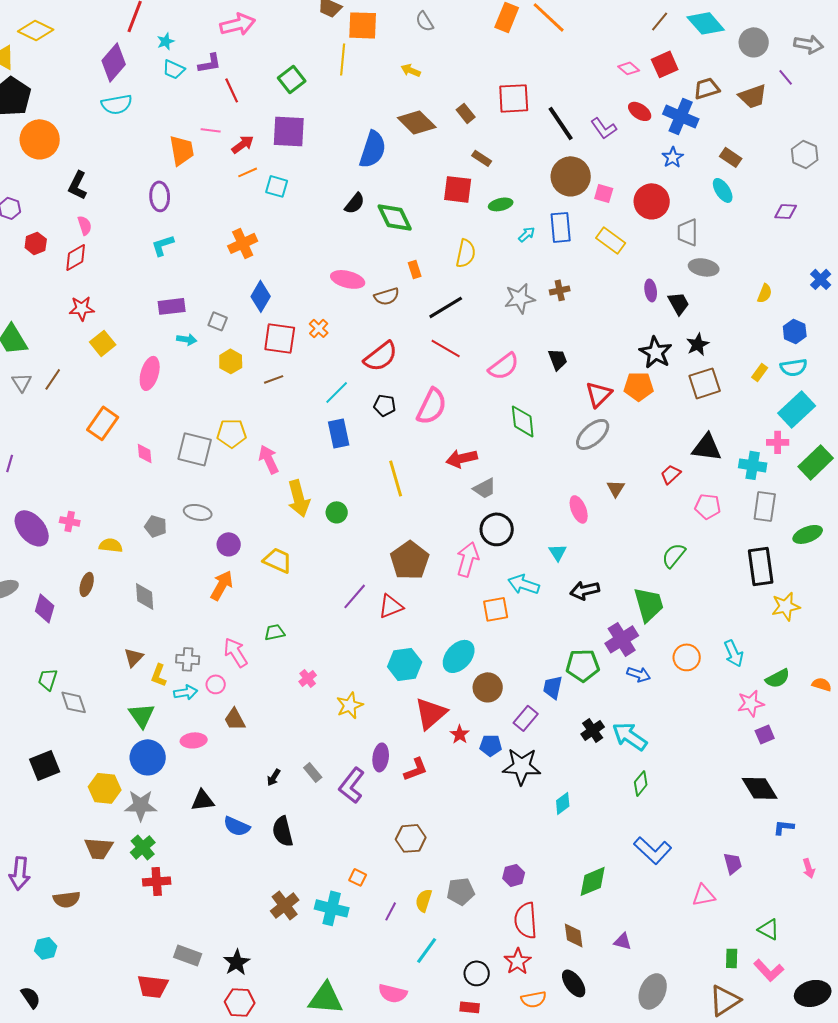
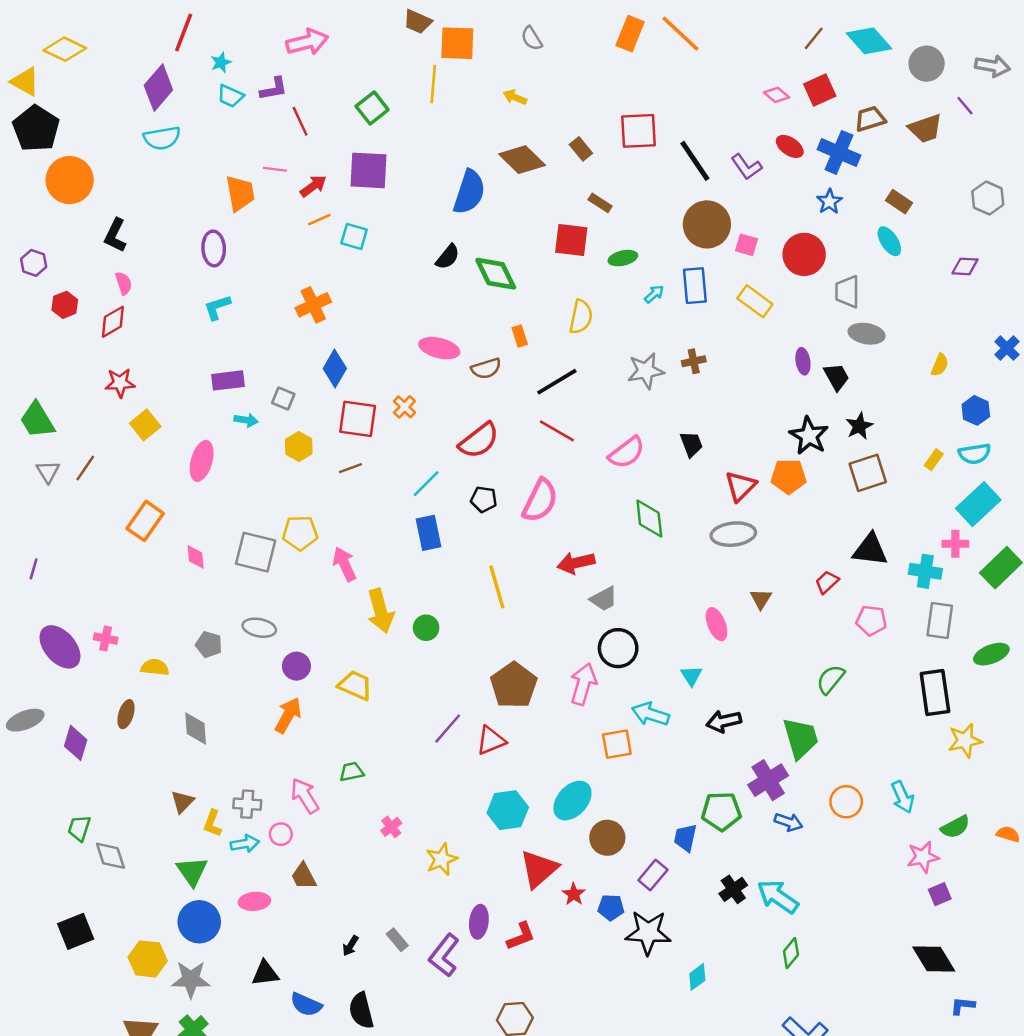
gray ellipse: (593, 434) -> (733, 534), turned 36

